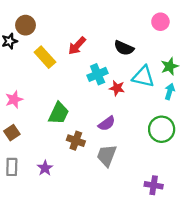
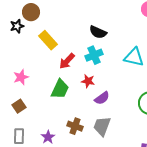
red arrow: (77, 46) -> (67, 61), moved
black semicircle: (124, 48) -> (98, 32), moved
red star: (117, 88) -> (88, 81), moved
brown cross: (76, 141) -> (75, 126), moved

